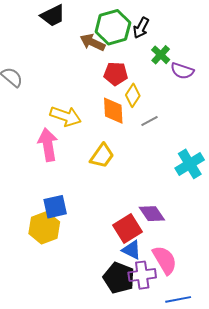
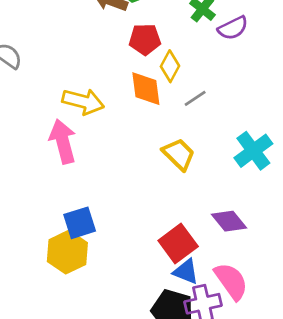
purple semicircle: (182, 71) -> (233, 28), turned -40
yellow trapezoid: (102, 156) -> (179, 154), moved, turned -76
purple diamond: (152, 214) -> (229, 221), moved

